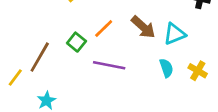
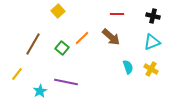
cyan triangle: (175, 34) -> (152, 42), moved
brown line: (40, 57) -> (33, 44), moved
purple line: (109, 65) -> (66, 82), moved

